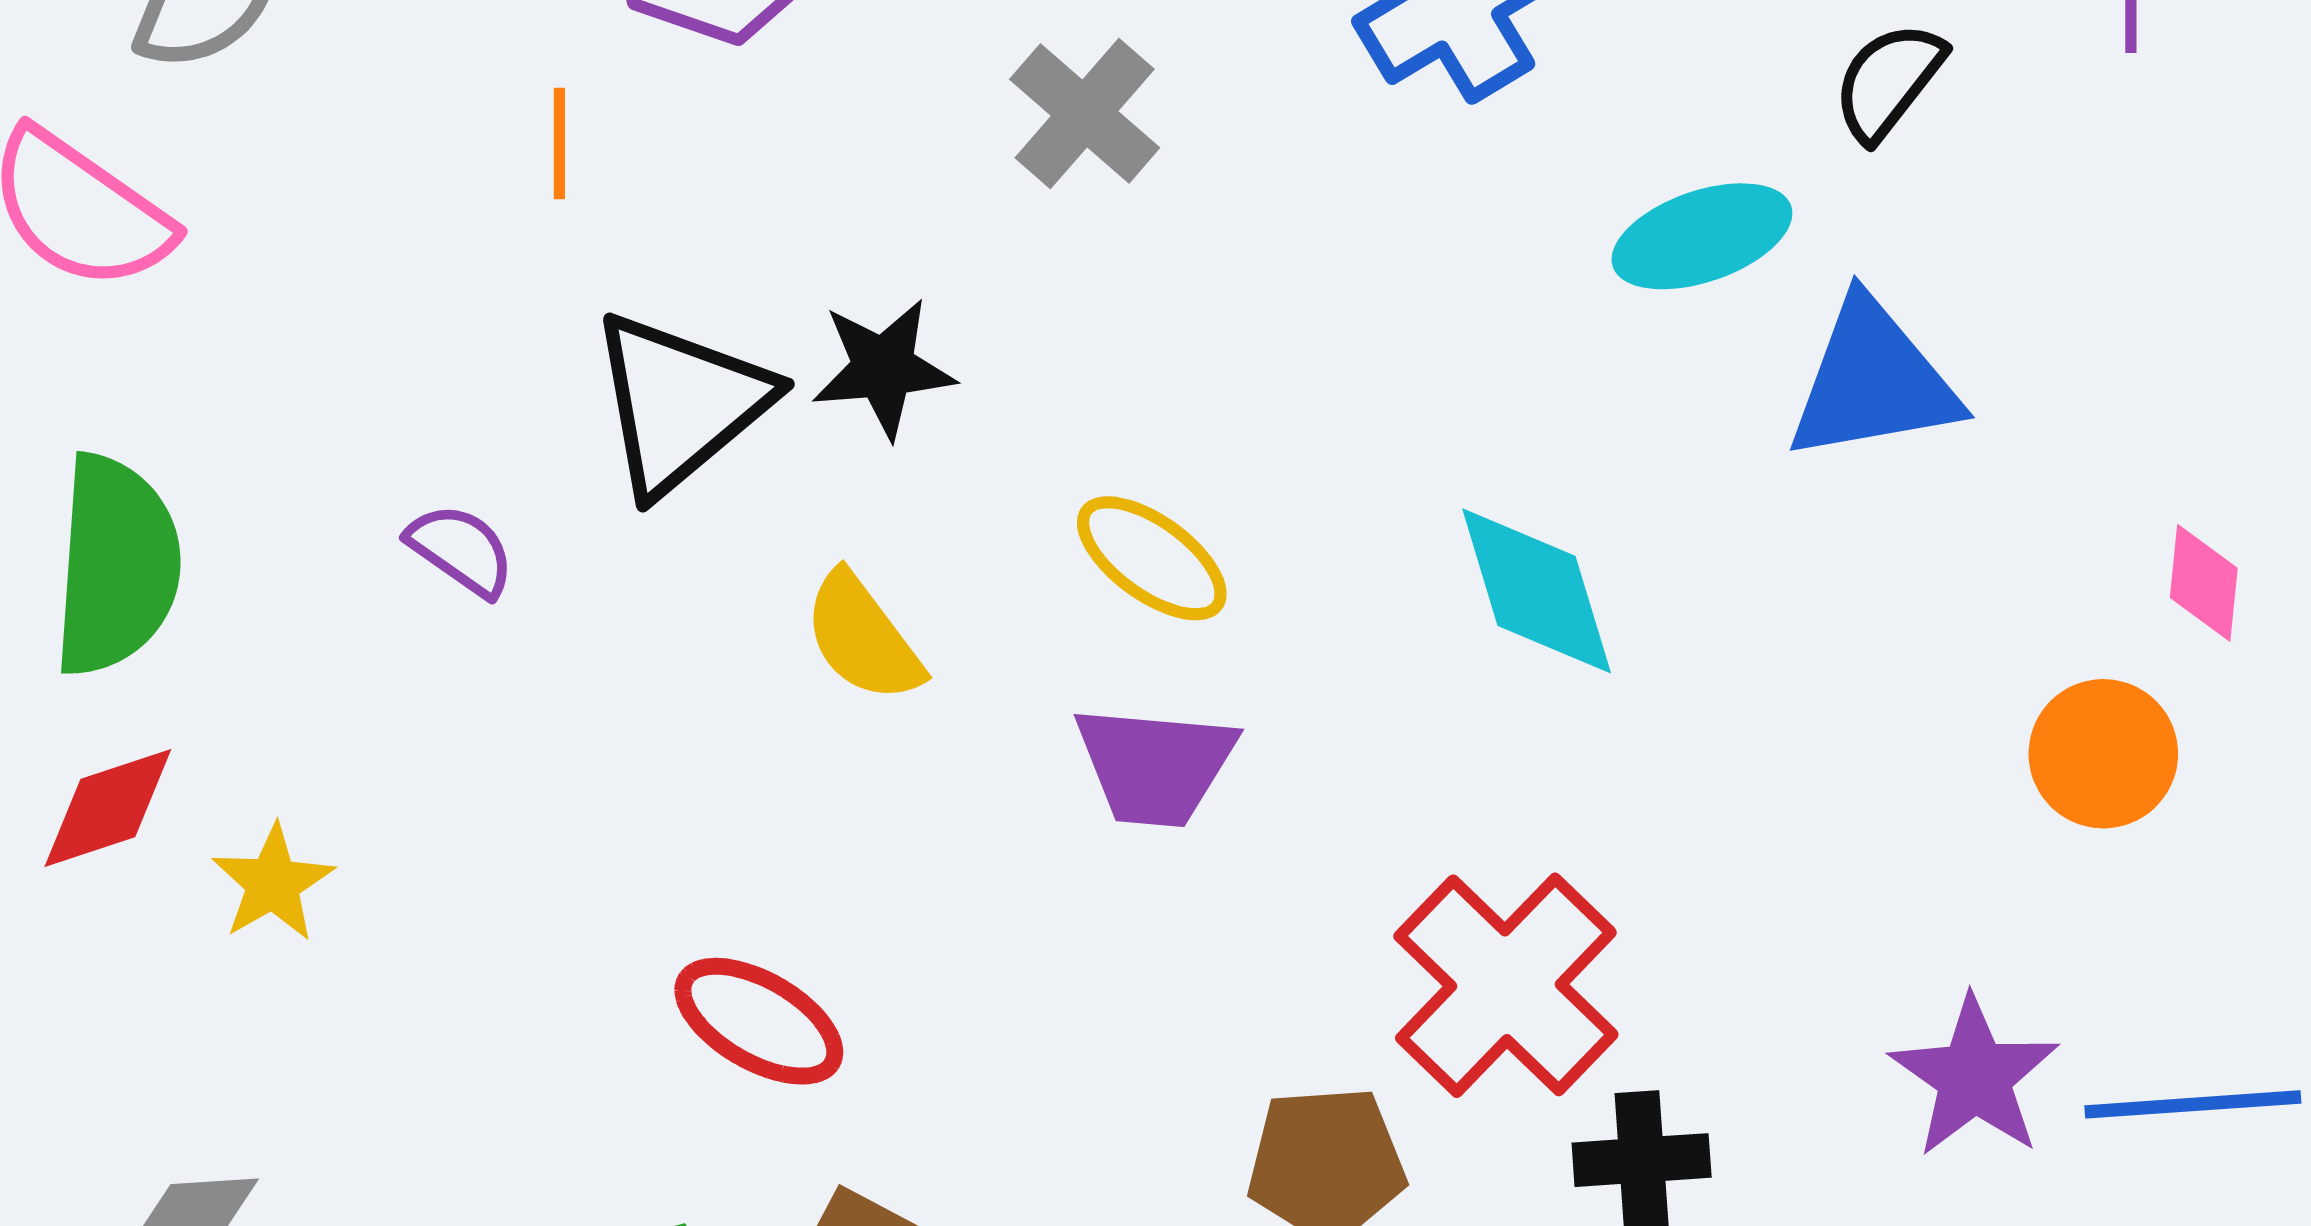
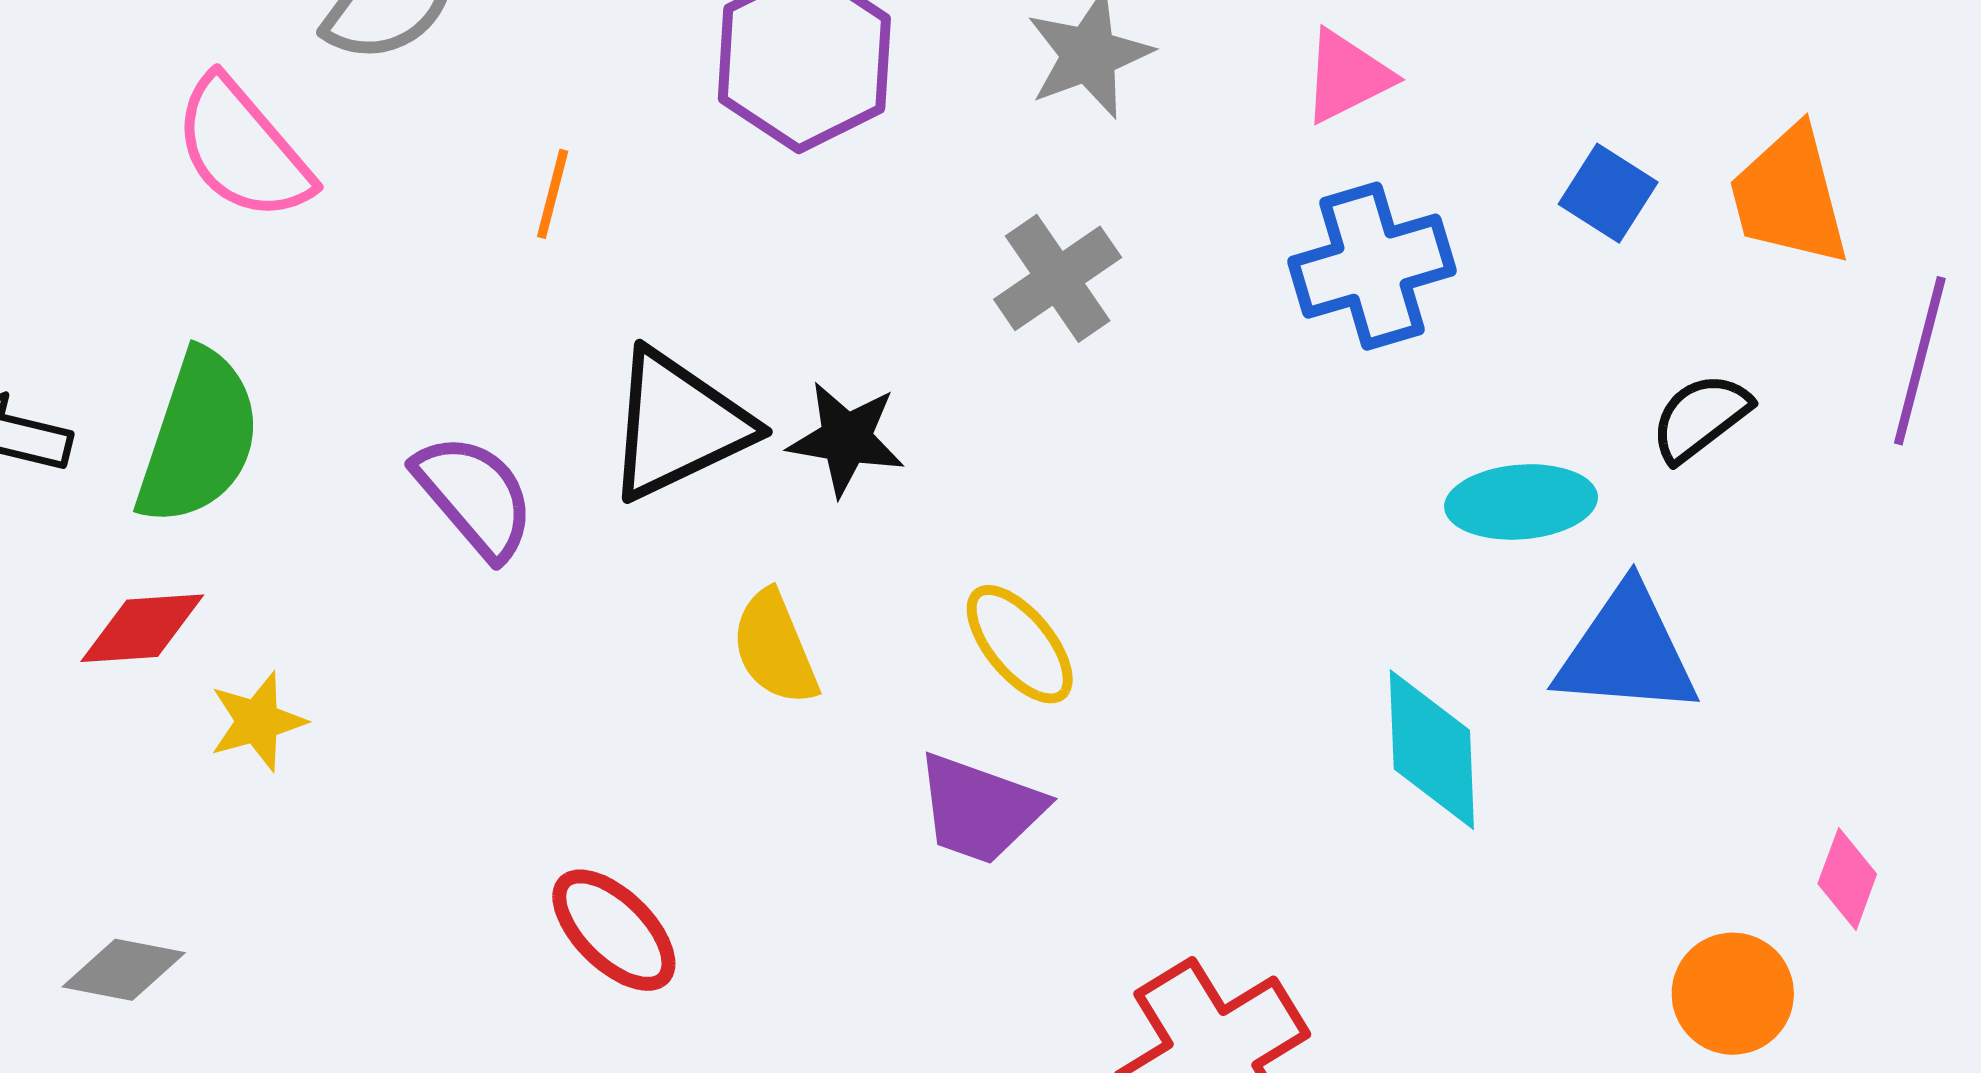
orange line: (559, 144) -> (553, 194), moved
purple semicircle: (461, 550) -> (475, 496), size x1.5
cyan diamond: (1537, 591) -> (1432, 750), moved

